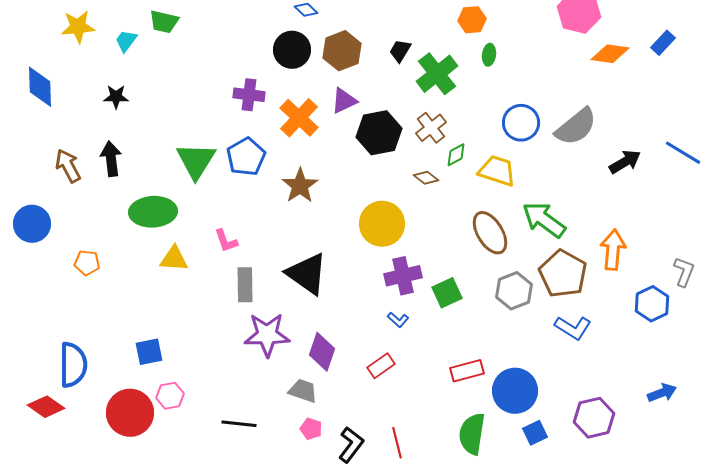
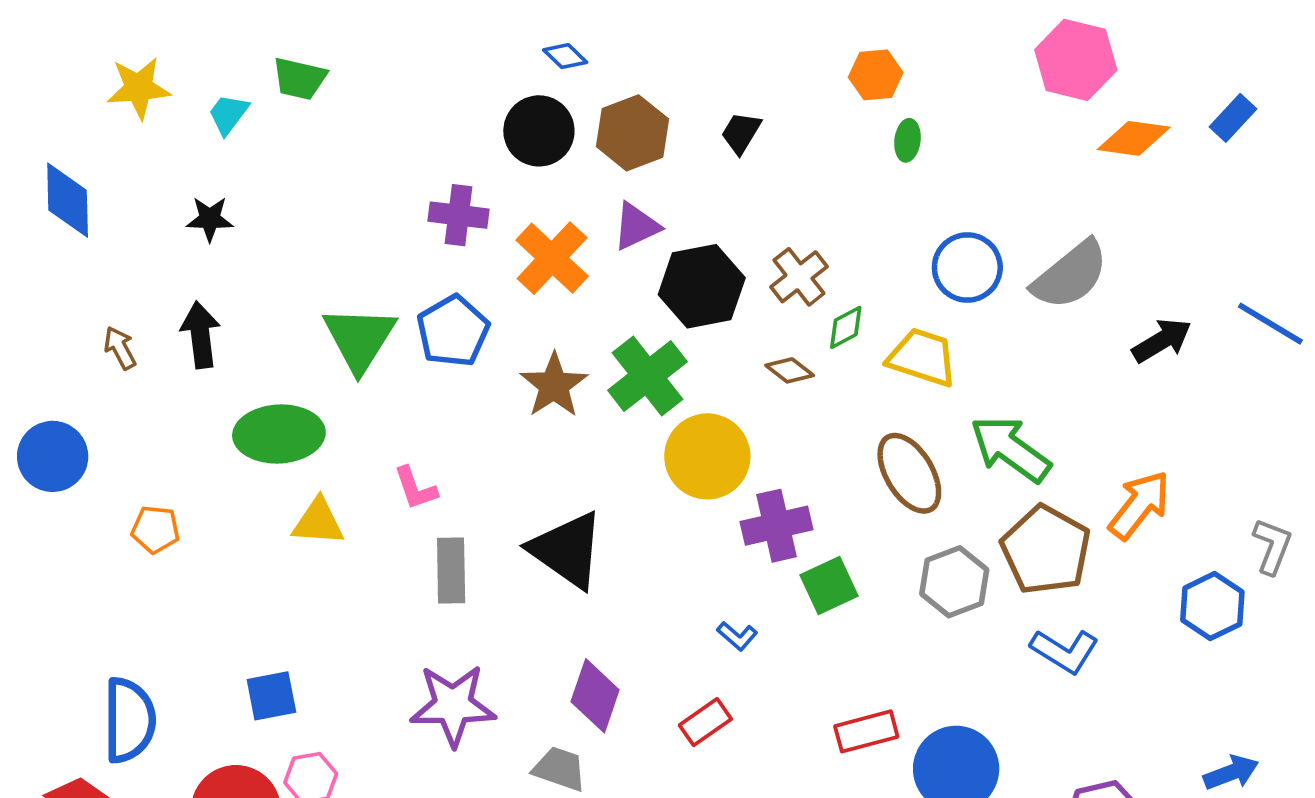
green cross: (437, 74) -> (647, 376), moved
brown arrow: (68, 166) -> (120, 348), size x0.7
orange arrow: (613, 250) -> (1139, 505), turned 33
purple cross: (403, 276) -> (777, 526), moved
purple star: (267, 335) -> (453, 705), moved

